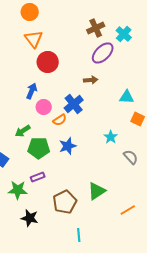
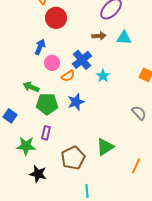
cyan triangle: (127, 97) -> (124, 38), moved
green arrow: (23, 131) -> (31, 87), turned 56
cyan star: (111, 137) -> (103, 76), moved
purple rectangle: (38, 177) -> (46, 133), turned -56
orange line: (128, 210) -> (136, 166), turned -35

